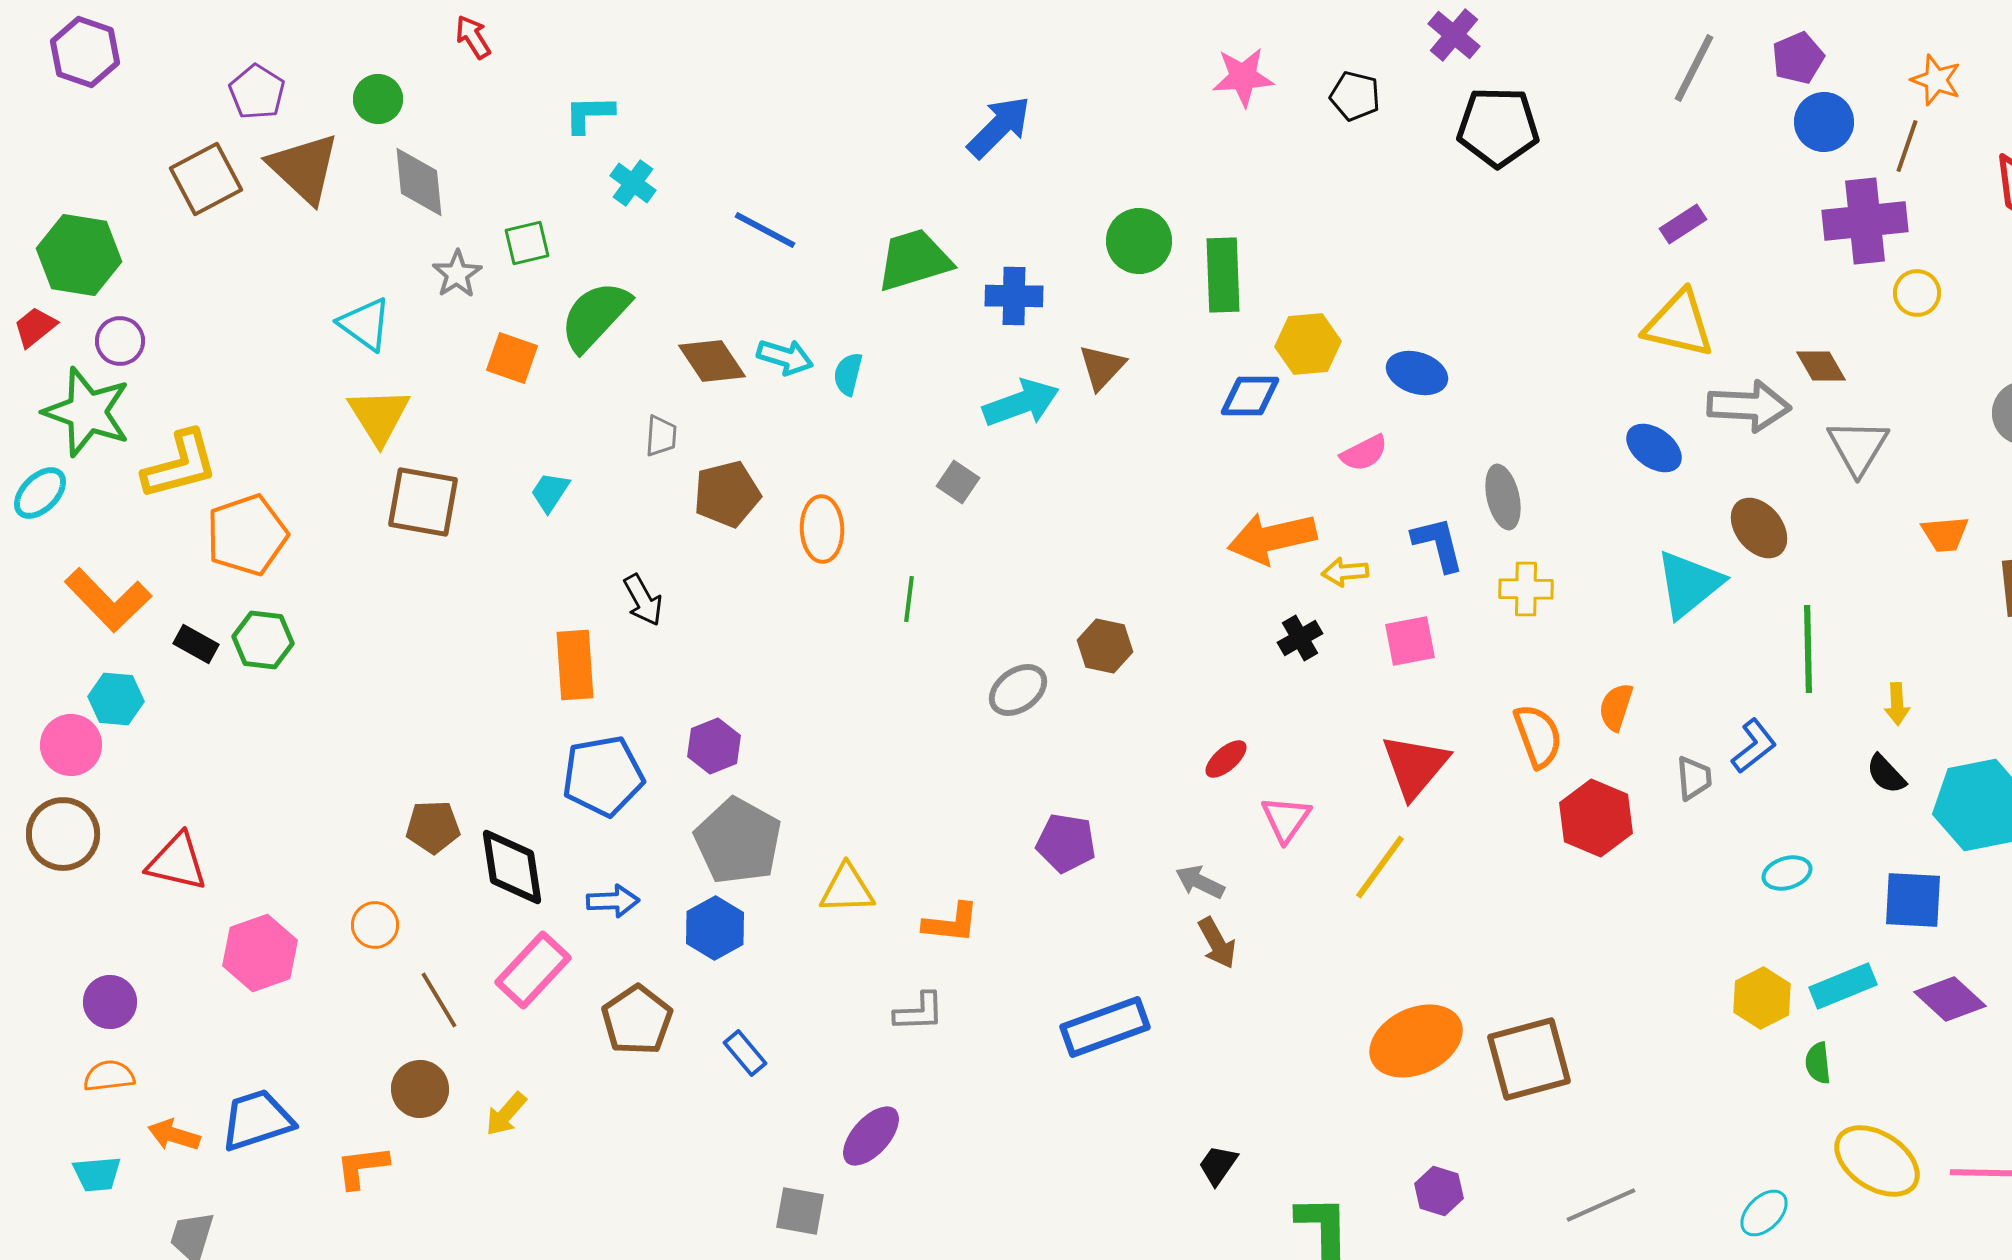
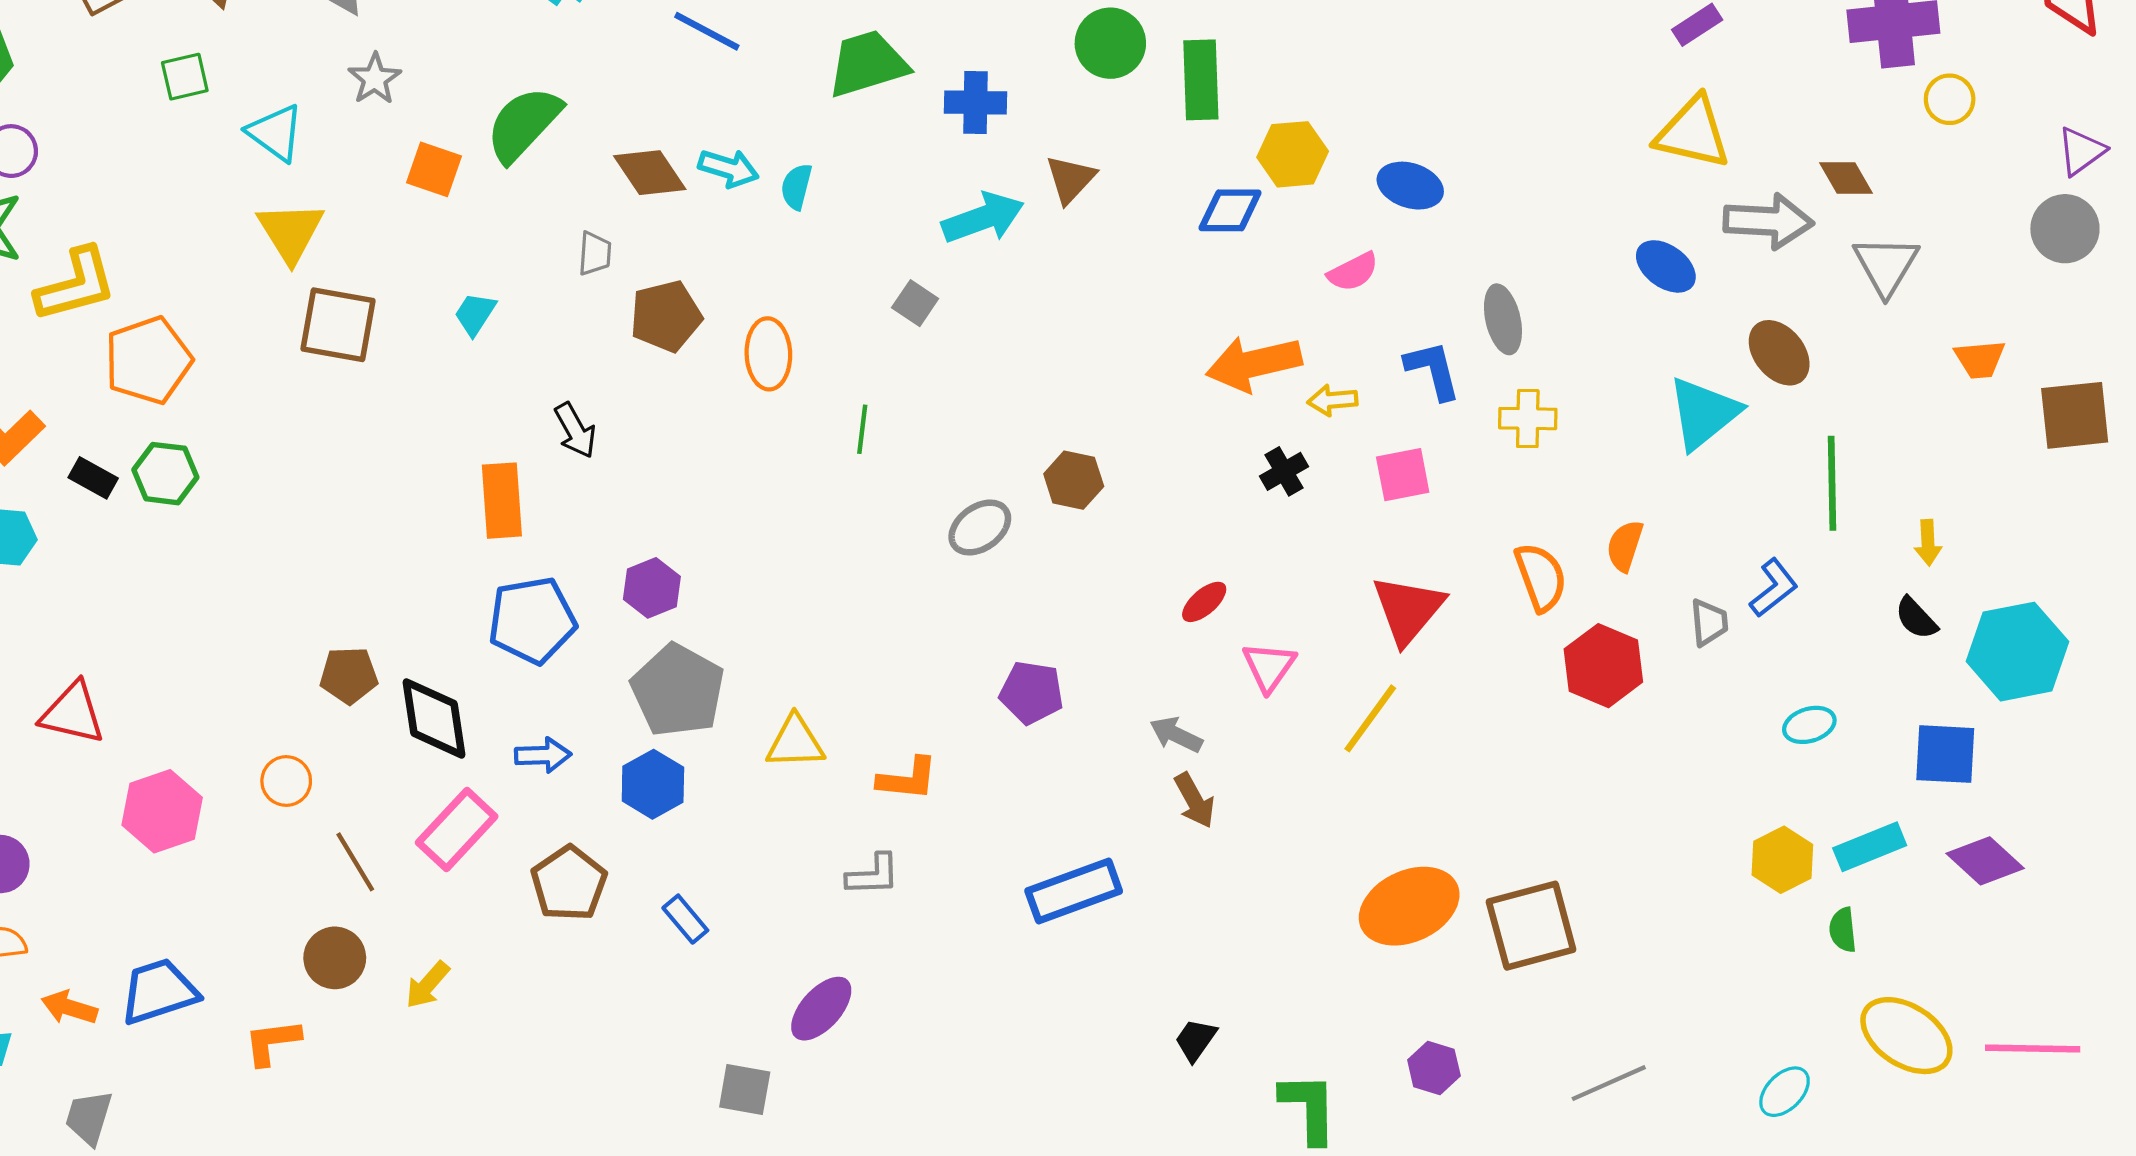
green square: (527, 243) -> (185, 77), moved

